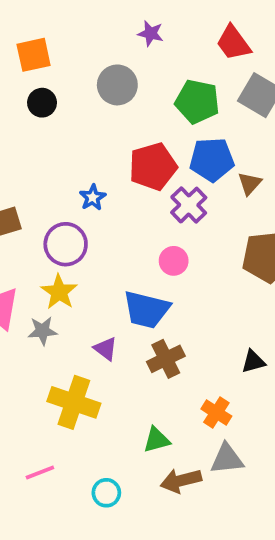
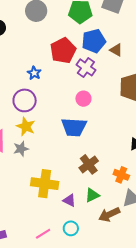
brown triangle: (250, 183) -> (116, 50), turned -32
purple triangle: (106, 349) -> (69, 200), moved
brown cross: (166, 359) -> (89, 164), moved
pink line: (40, 472) -> (43, 234), moved

